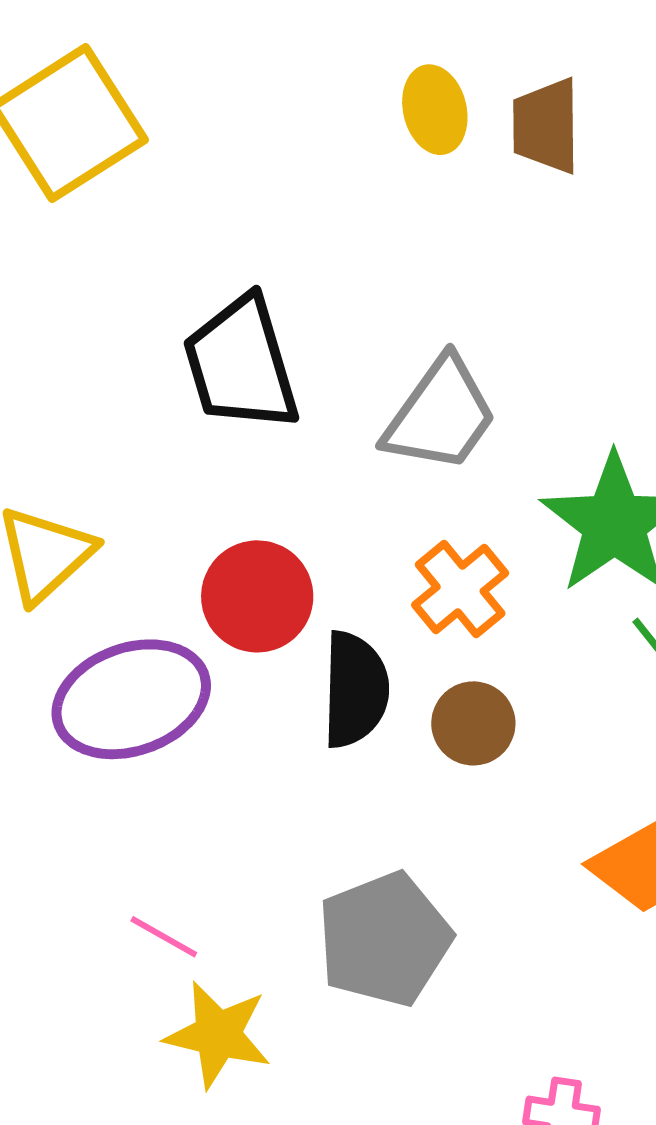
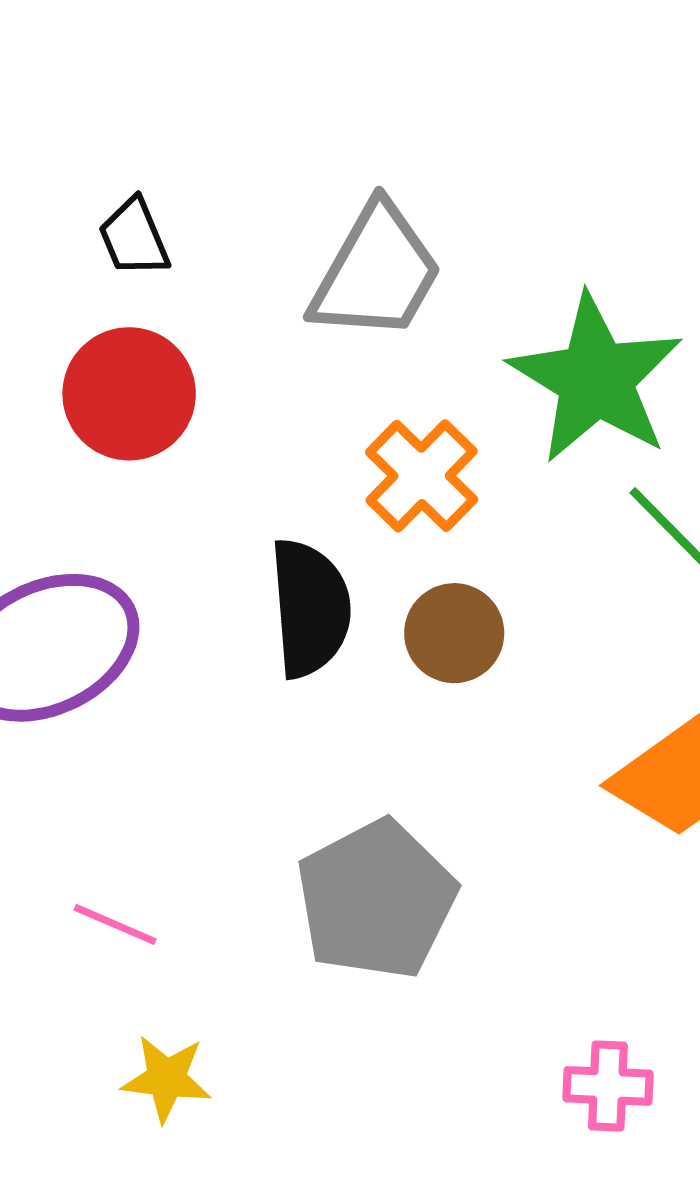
black trapezoid: (241, 364) -> (134, 237), size x0.5
red circle: (257, 596) -> (129, 394), moved
yellow star: (218, 1035) -> (166, 1079), moved, size x0.7

